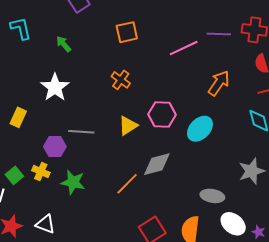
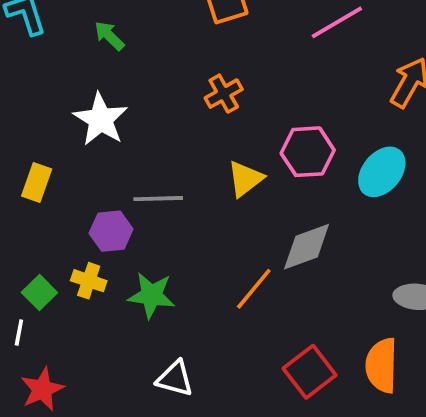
orange cross: (121, 80) -> (224, 94), turned 30
white triangle: (45, 224) -> (175, 379), moved

